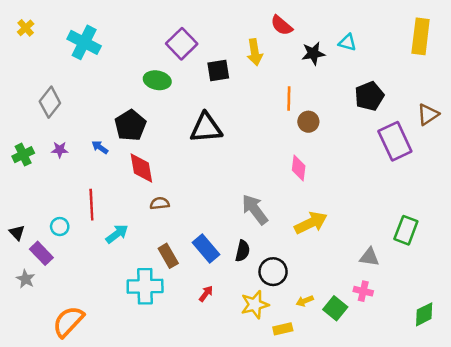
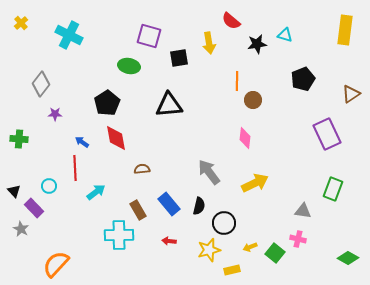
purple square: (182, 44) -> (149, 36), turned -30
purple rectangle: (395, 141) -> (327, 134), moved
blue arrow: (100, 147) -> (82, 142), moved
purple star: (60, 150) -> (55, 114), moved
green cross: (23, 155) -> (19, 139), moved, turned 30
brown semicircle: (160, 203) -> (142, 169), moved
red arrow: (206, 294) -> (169, 241), turned -120
green diamond: (424, 314) -> (348, 258), turned 55

